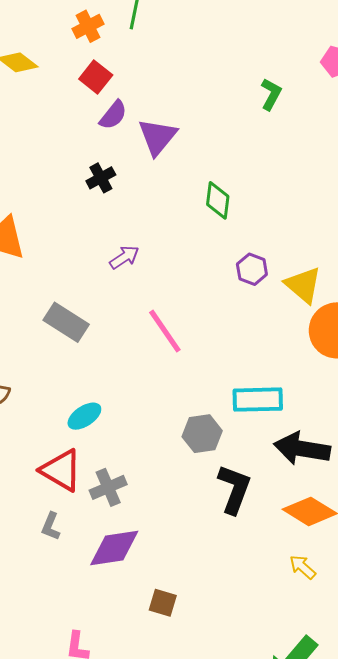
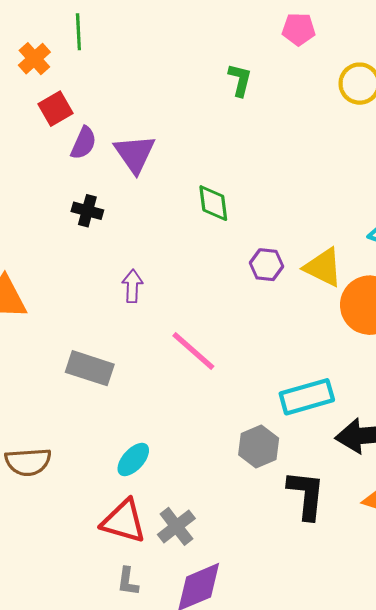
red square: (96, 77) -> (55, 109), turned 36
black cross: (101, 178) -> (87, 211), turned -32
purple arrow: (124, 257) -> (132, 286), turned -40

